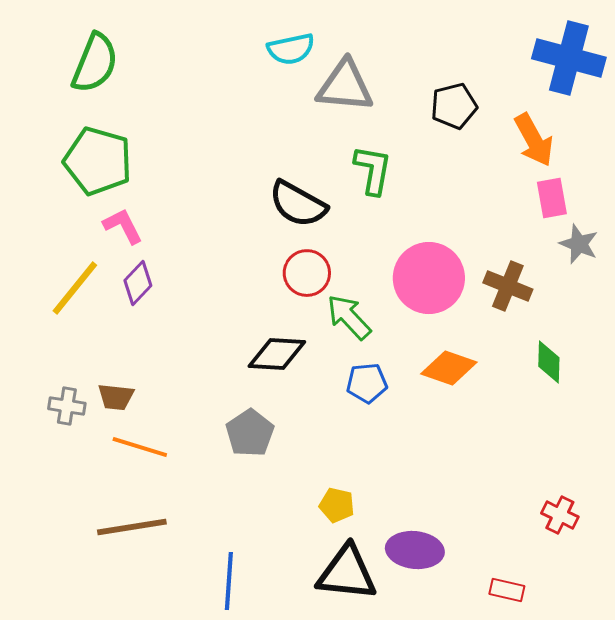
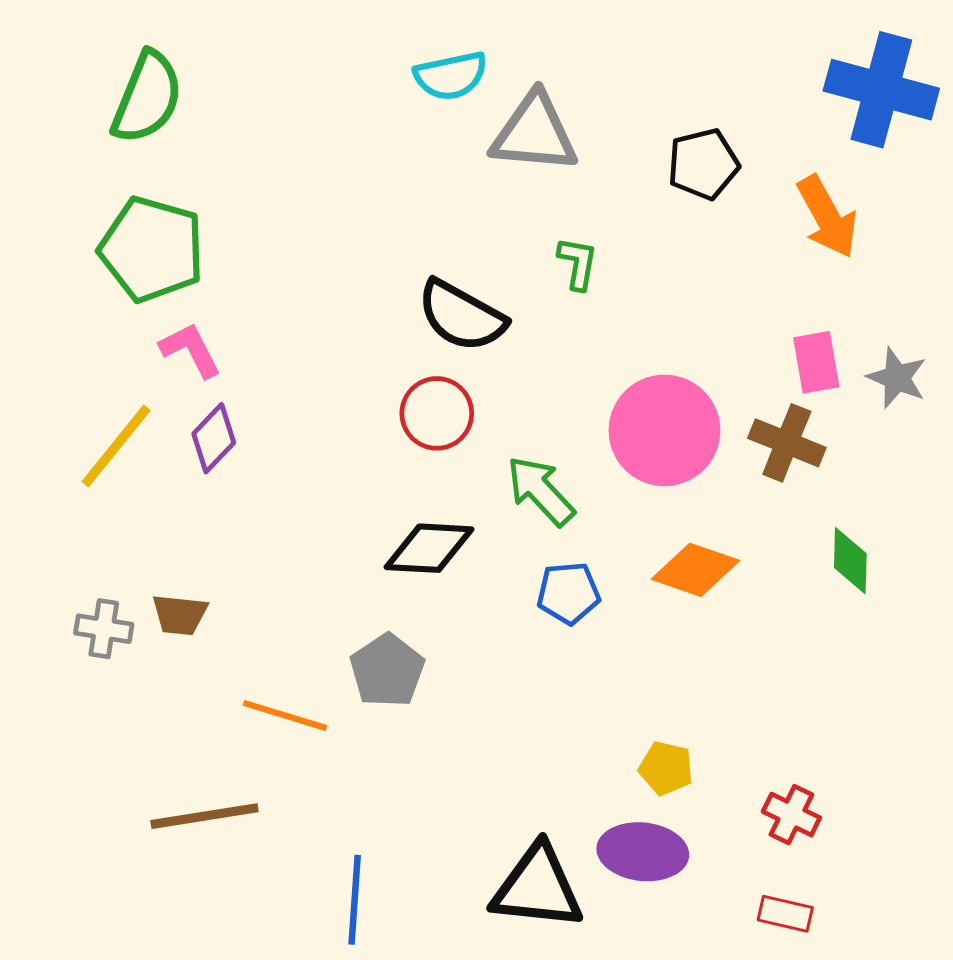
green L-shape: (373, 170) -> (578, 263), size x0.7
pink rectangle: (552, 198) -> (816, 362), moved
red circle: (307, 273) -> (437, 413), moved
orange line: (140, 447) -> (285, 715), moved
yellow pentagon: (337, 505) -> (666, 768), moved
red cross: (560, 515) -> (791, 815), moved

